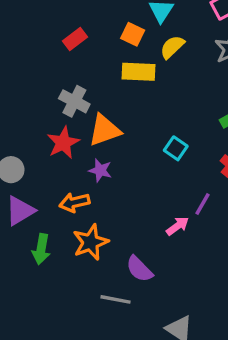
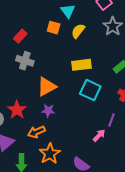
yellow rectangle: (139, 72) -> (82, 65), moved
gray cross: (74, 101) -> (25, 61), moved
red star: (63, 143) -> (17, 110), moved
cyan square: (176, 148) -> (90, 90), size x1.5

